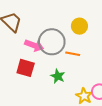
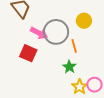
orange line: (73, 54) -> (74, 46), turned 56
green star: (58, 76) -> (69, 67), moved

